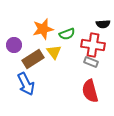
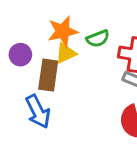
yellow triangle: (54, 52) -> (66, 53), moved, turned 42
brown rectangle: (33, 59) -> (48, 75), turned -50

